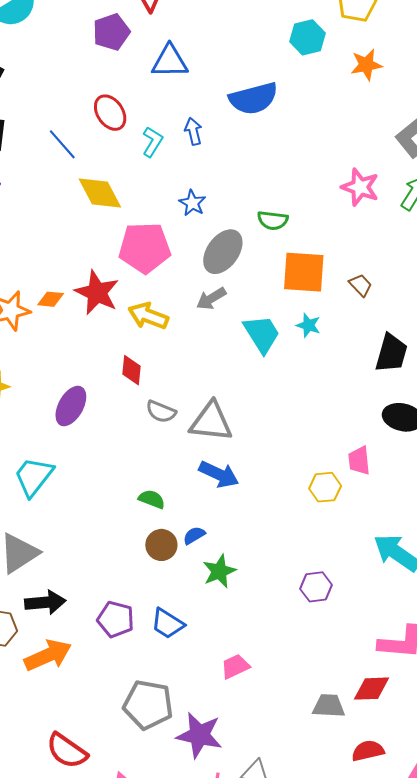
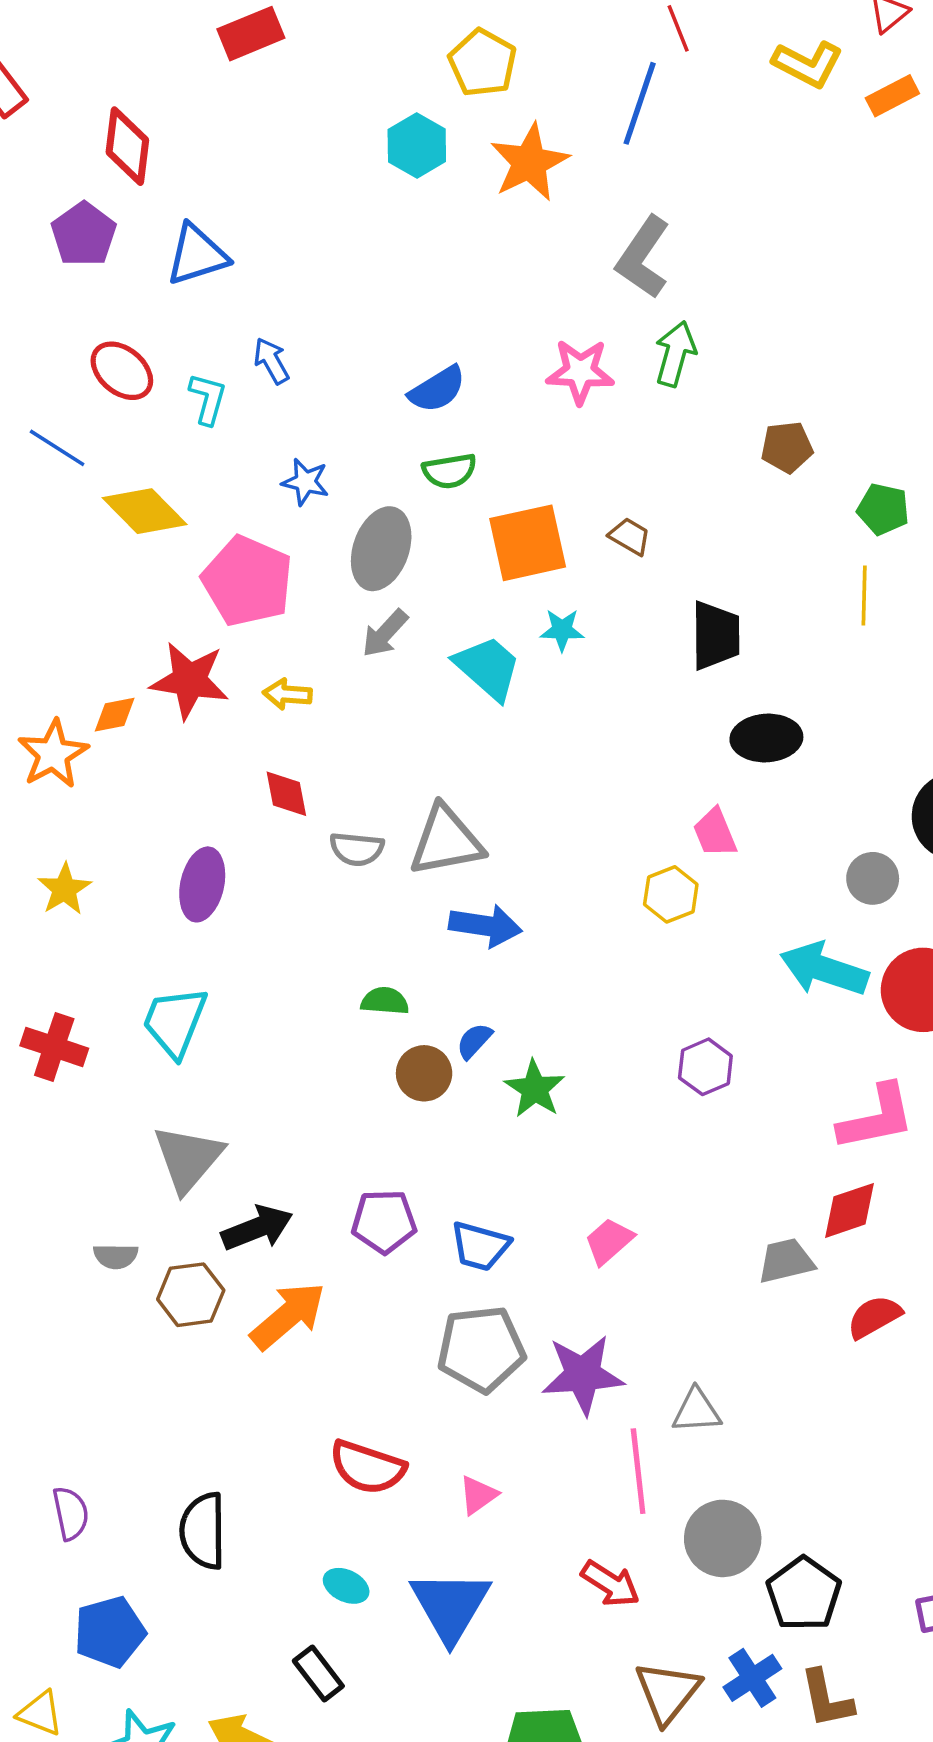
orange star: (366, 65) -> (529, 162), size x1.4
blue semicircle: (253, 98) -> (437, 389), moved, size x0.7
pink pentagon: (145, 248) -> (247, 581), turned -30
yellow arrow: (148, 316) -> (287, 694), size x0.7
blue trapezoid: (168, 624) -> (480, 1246), moved

